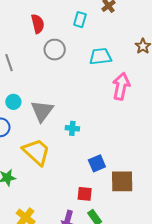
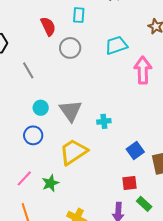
cyan rectangle: (80, 20) -> (79, 15), moved
yellow trapezoid: (36, 152) -> (73, 152), turned -64

